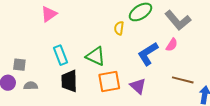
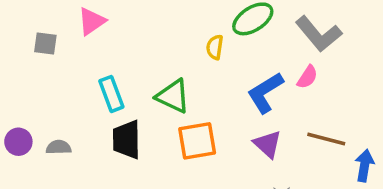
gray square: (19, 65) -> (45, 43), moved
purple triangle: (138, 86) -> (267, 144), moved

